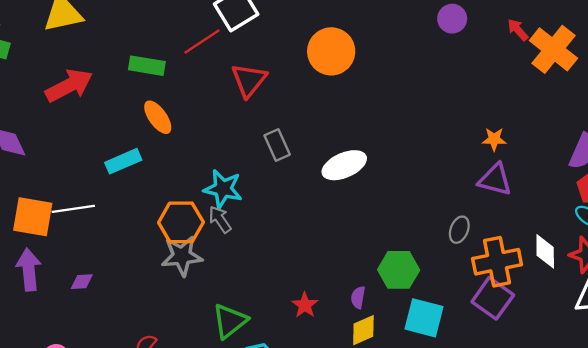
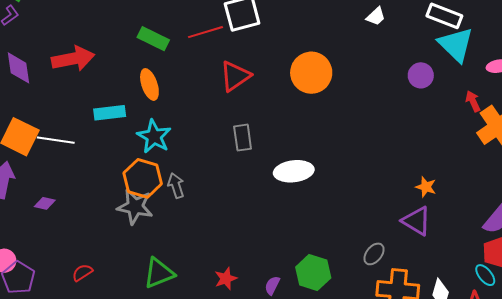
red arrow: (69, 86) -> (73, 59), moved
cyan star: (223, 189) -> (154, 136), moved

